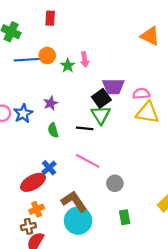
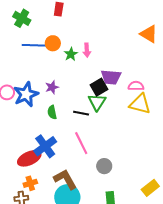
blue star: (23, 113) -> (26, 94), size x1.4
pink line: (88, 161) -> (81, 143), turned 30
blue cross: (49, 168) -> (45, 146), size x1.6

